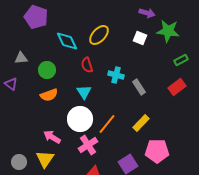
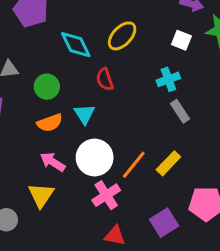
cyan cross: (116, 75) -> (168, 79), moved, turned -35
cyan triangle: (84, 92) -> (84, 114), moved
yellow rectangle: (141, 123) -> (168, 163), moved
pink arrow: (52, 137) -> (53, 162), moved
yellow triangle: (45, 159) -> (41, 195), moved

